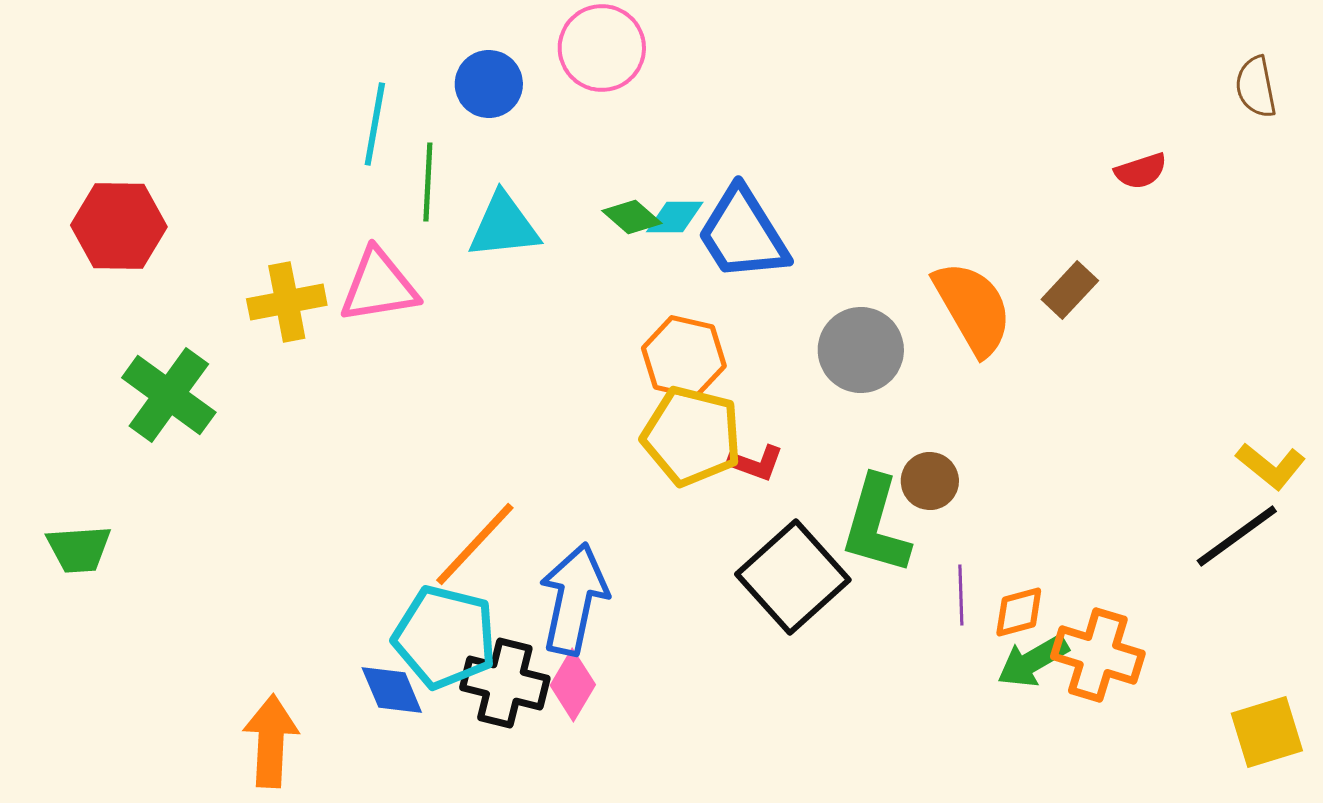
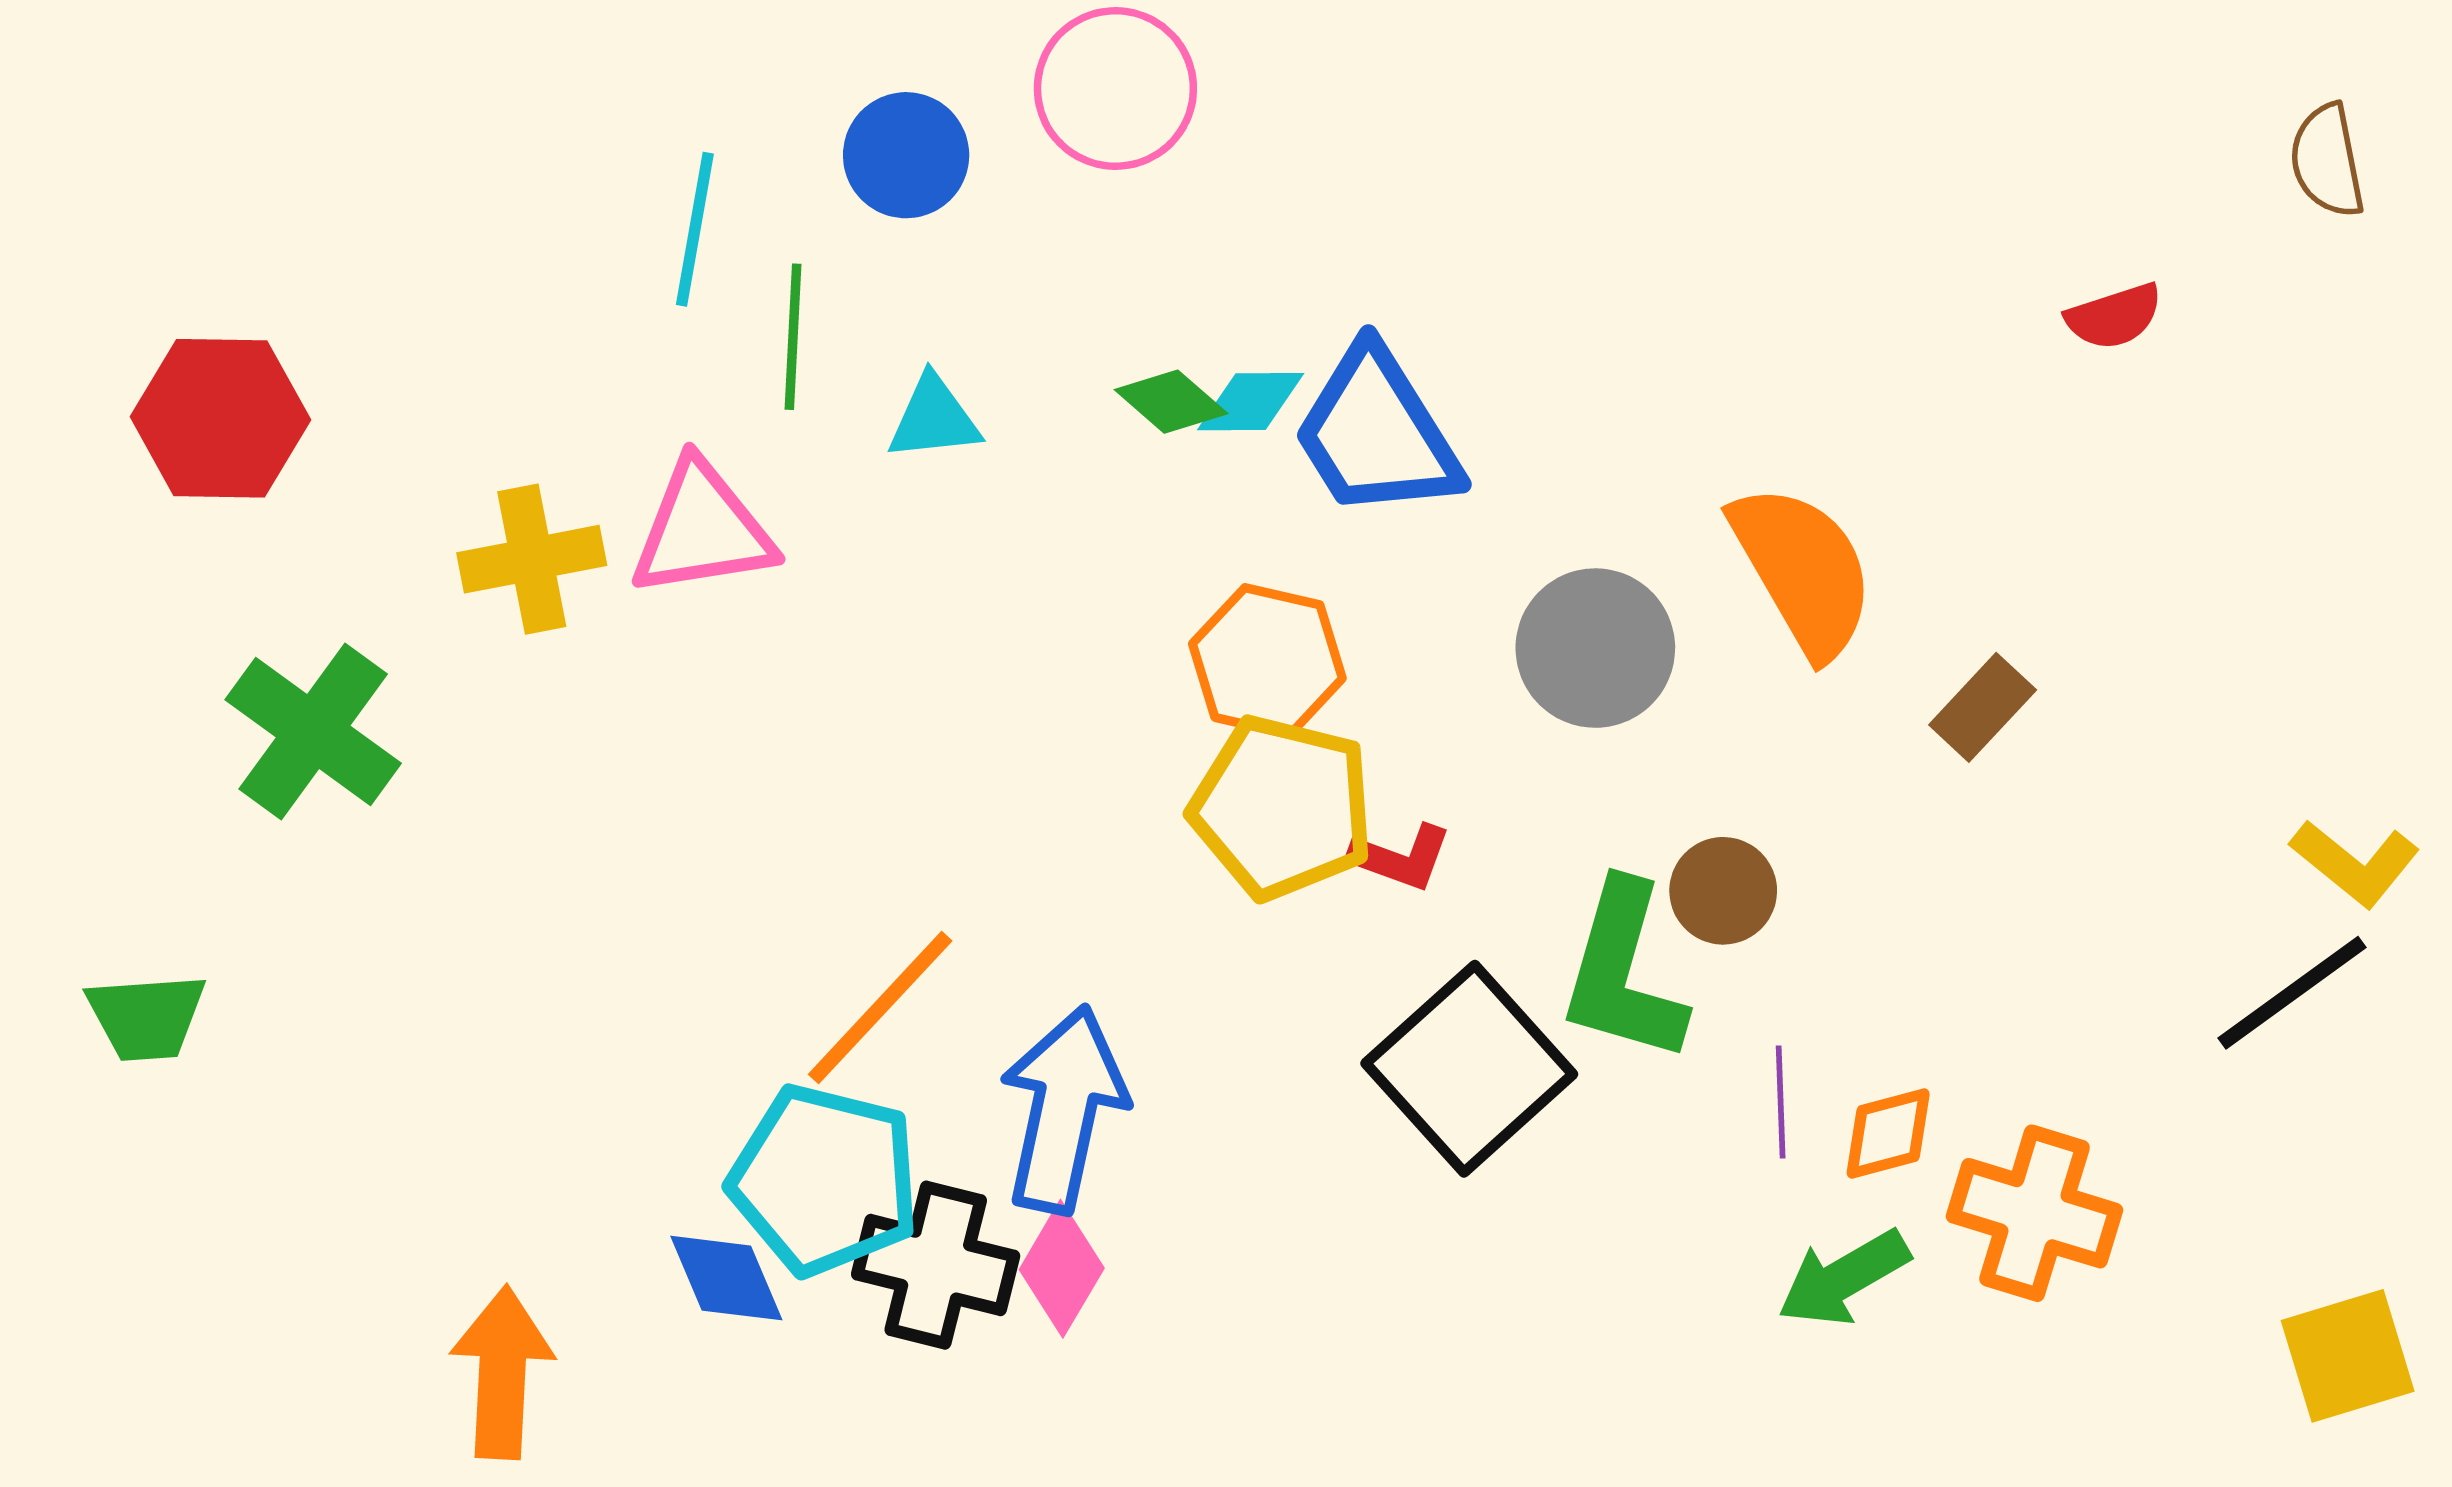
cyan triangle: (504, 226) -> (934, 418), size x0.7
brown rectangle: (1070, 290) -> (1983, 707), moved
green arrow: (1033, 661) -> (1844, 1278), moved

